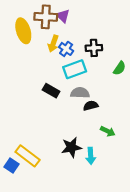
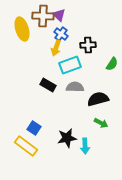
yellow arrow: (53, 44) -> (56, 48), moved
blue cross: (66, 49) -> (61, 34), moved
black semicircle: (91, 106) -> (98, 99), moved, size x1.5
blue square: (12, 165) -> (34, 128), moved

